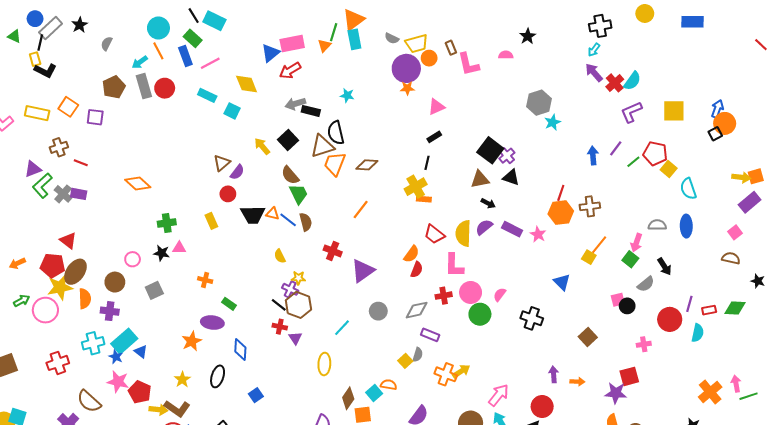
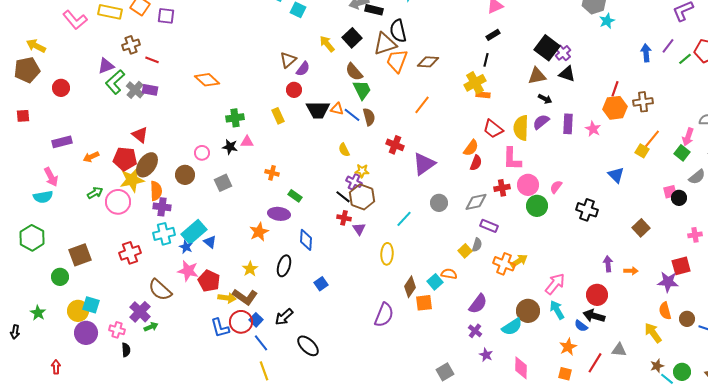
purple rectangle: (512, 229) -> (568, 124), turned 66
purple cross: (110, 311) -> (162, 207), moved

